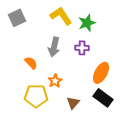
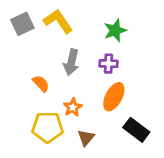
yellow L-shape: (61, 16) -> (58, 21), moved
orange ellipse: (101, 73) -> (114, 97), moved
brown triangle: (73, 103) -> (86, 138), moved

